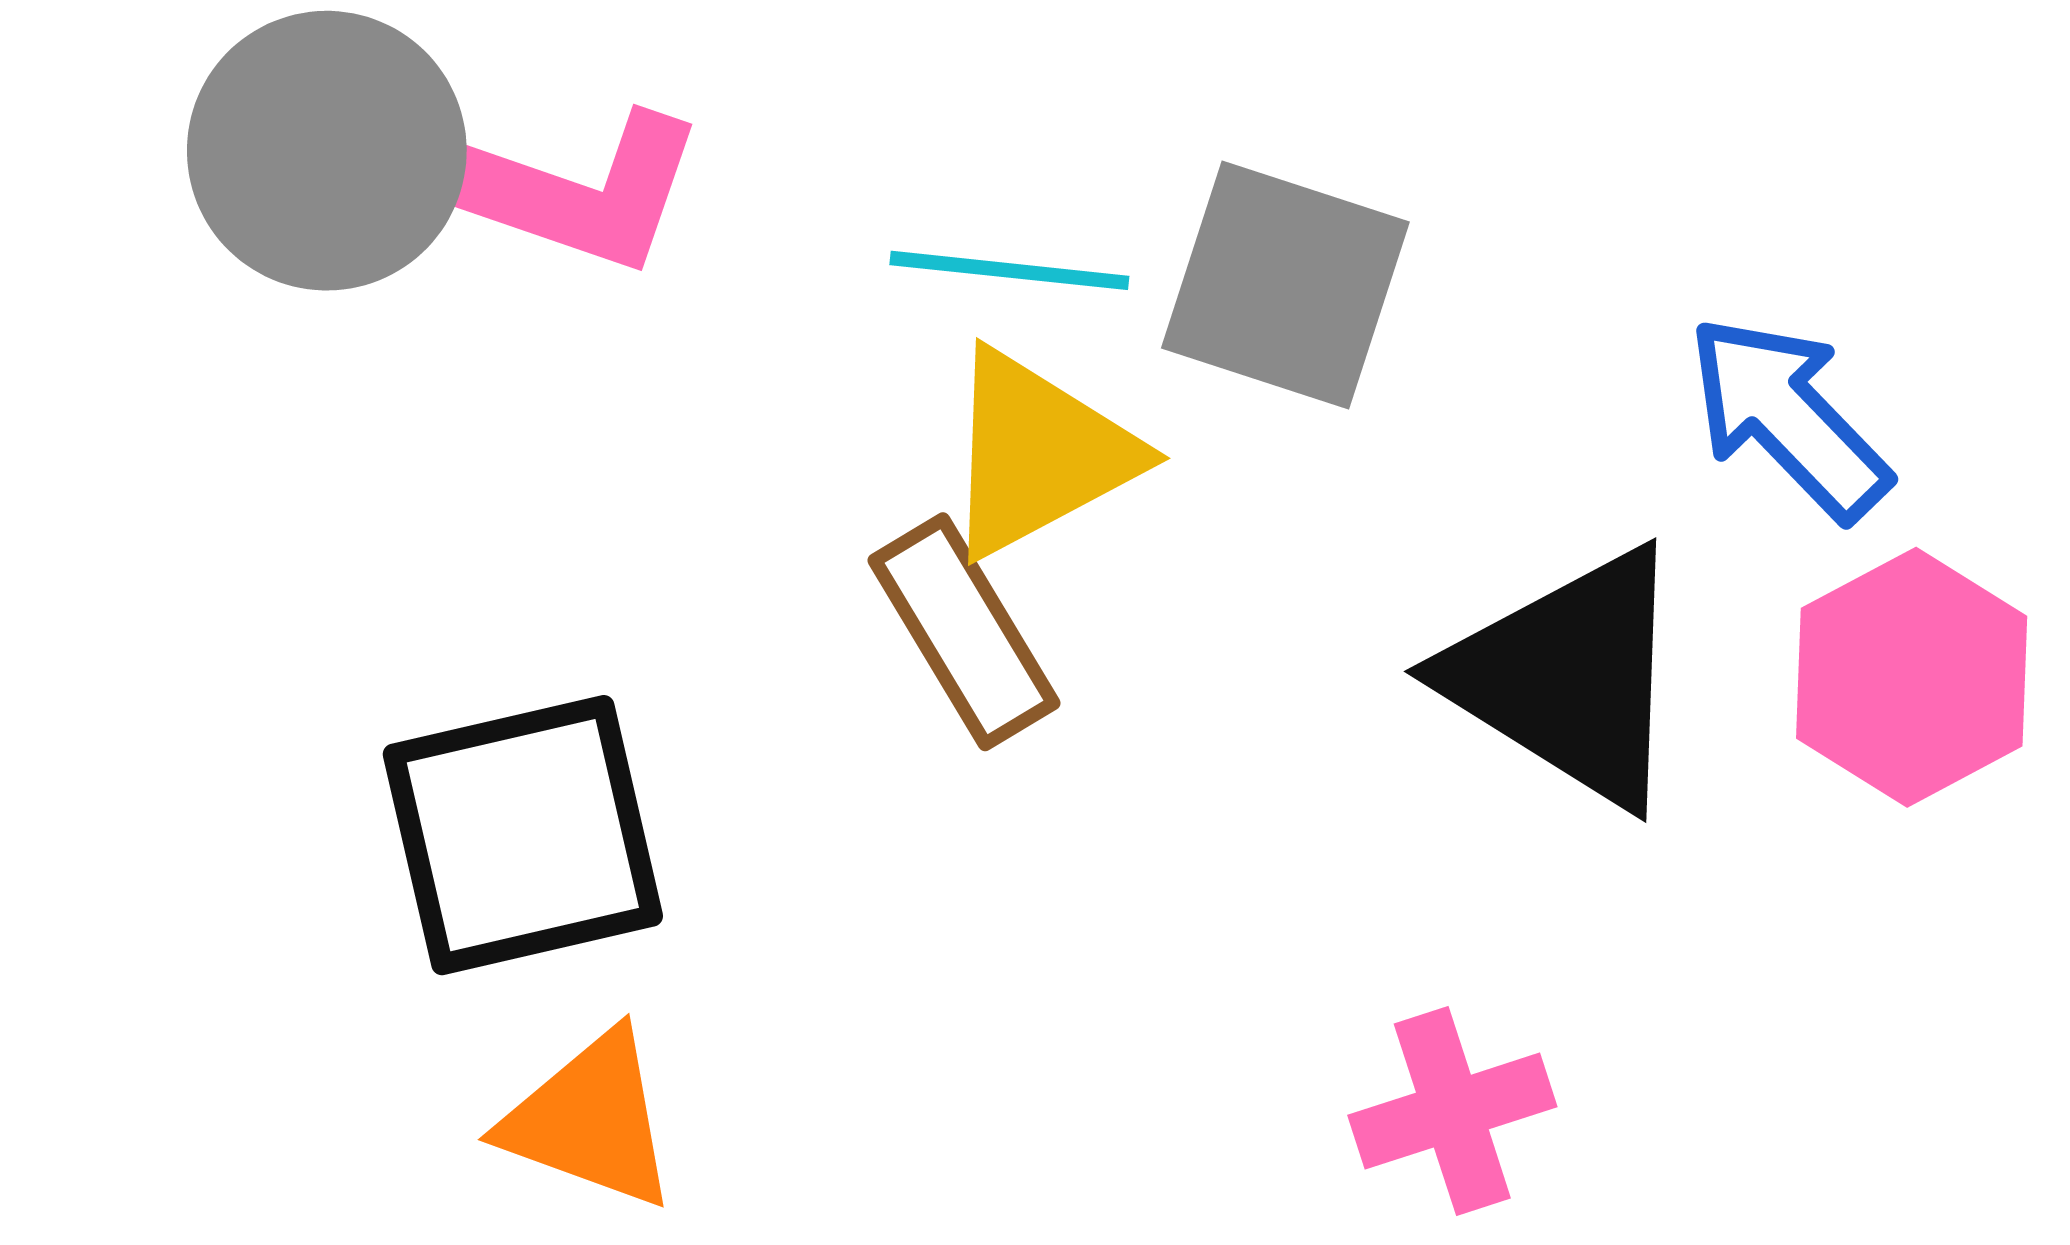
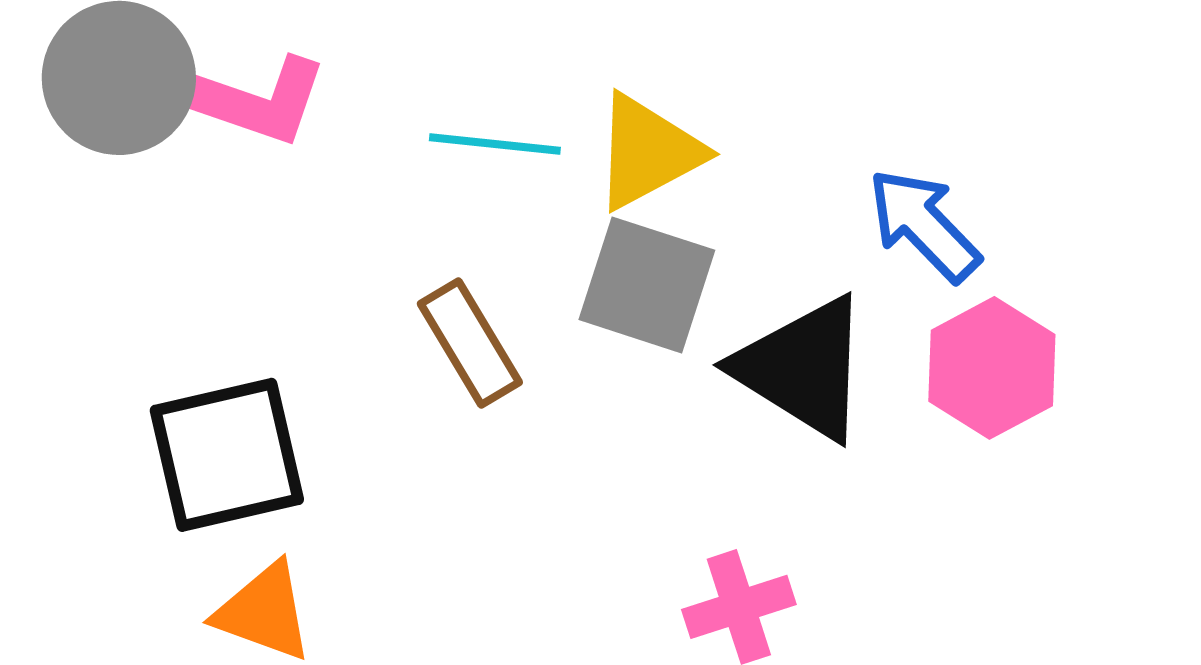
gray square: (1285, 285) -> (647, 285), moved
yellow triangle: (1038, 454) -> (648, 152), moved

